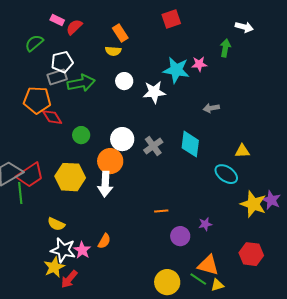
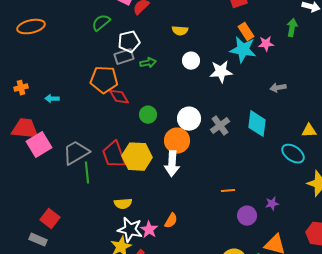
orange rectangle: (120, 33) -> (246, 32), moved
green arrow: (81, 83) -> (148, 63), size x0.6
red trapezoid: (30, 175) -> (114, 155), moved, turned 104
yellow semicircle: (56, 224) -> (123, 204), turned -30

